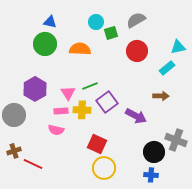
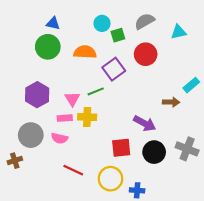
cyan triangle: (178, 47) -> (179, 32), moved
cyan rectangle: (167, 68) -> (191, 85), moved
purple square: (107, 102) -> (114, 69), moved
gray circle: (14, 115) -> (31, 135), moved
red square: (97, 144) -> (121, 148), moved, turned -30
black circle: (154, 152) -> (154, 152), moved
red line: (33, 164) -> (73, 170), moved
blue cross: (151, 175) -> (137, 190), moved

